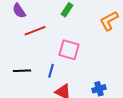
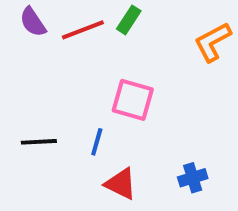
red line: (35, 31) -> (83, 30), moved

